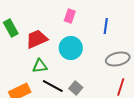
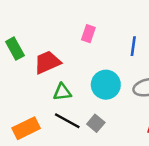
cyan circle: (71, 48) -> (106, 85), moved
green triangle: (40, 66) -> (62, 92), moved

